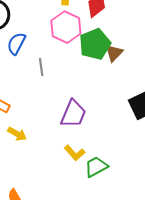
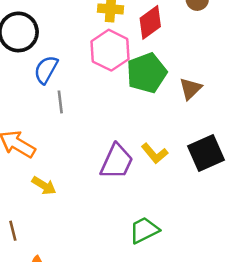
brown triangle: (114, 53) -> (190, 89), moved
gray line: (41, 67) -> (60, 102), moved
yellow L-shape: (75, 153) -> (155, 153), moved

